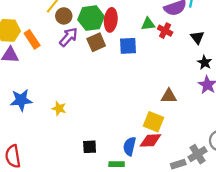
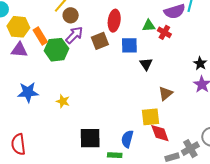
green hexagon: (91, 18) -> (56, 50), moved
black triangle: (197, 37) -> (146, 64), moved
brown triangle: (169, 96) -> (166, 93), turned -42
yellow square: (154, 122) -> (151, 117), turned -30
red diamond: (150, 140) -> (160, 133), moved, turned 70
black square: (90, 147) -> (90, 138), size x1.6

